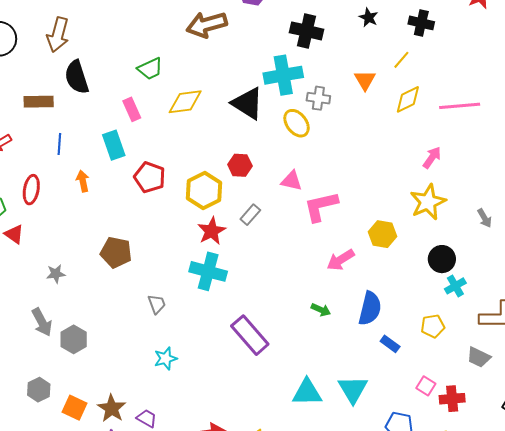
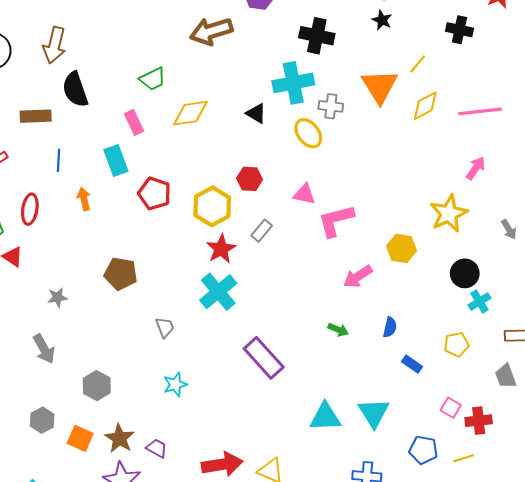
black cross: (421, 23) -> (460, 30), moved
orange triangle: (365, 80) -> (380, 86), size x1.6
black triangle: (248, 103) -> (256, 113), size x0.6
pink arrow: (432, 158) -> (476, 168), moved
cyan cross: (208, 271) -> (218, 292), turned 36
blue semicircle: (370, 308) -> (390, 327), size x0.6
gray hexagon: (74, 339) -> (97, 386), moved
gray trapezoid: (479, 357) -> (506, 376), turned 45

